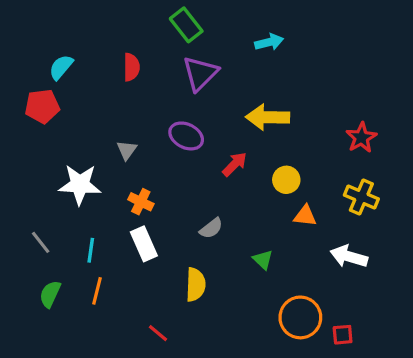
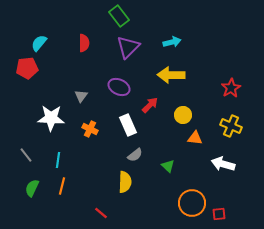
cyan arrow: (269, 42) -> (172, 42), moved
gray semicircle: (211, 228) -> (135, 155), moved
white rectangle: (144, 244) -> (128, 125), moved

